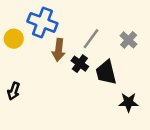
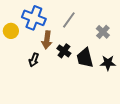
gray line: (91, 39) -> (69, 20), moved
black arrow: (14, 91) -> (34, 60), moved
black star: (129, 102) -> (108, 63), moved

